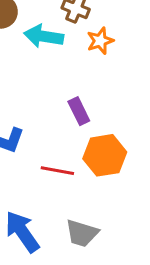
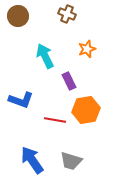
cyan arrow: (44, 36) -> (45, 56), moved, turned 55
orange star: (100, 41) -> (87, 49), moved

